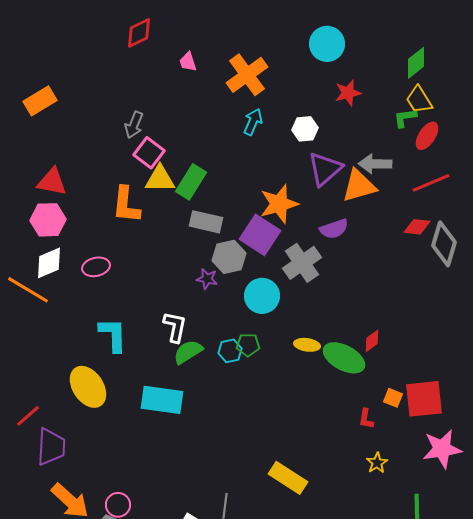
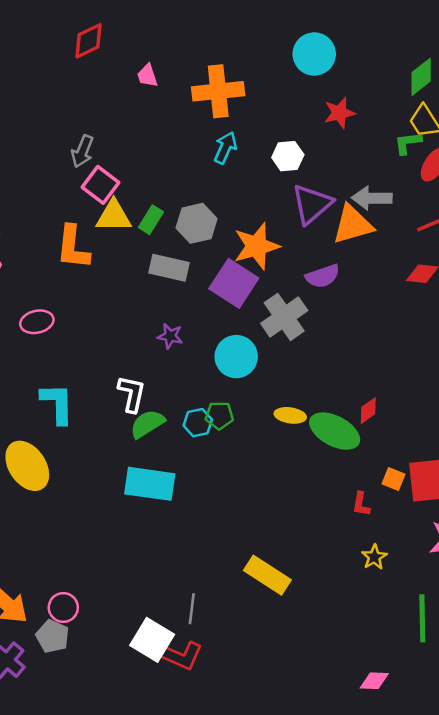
orange cross: (247, 75) -> (218, 91), turned 30
green rectangle: (191, 182) -> (151, 220), size x0.7
gray hexagon: (229, 257) -> (197, 223), moved
cyan rectangle: (162, 400) -> (150, 484), moved

